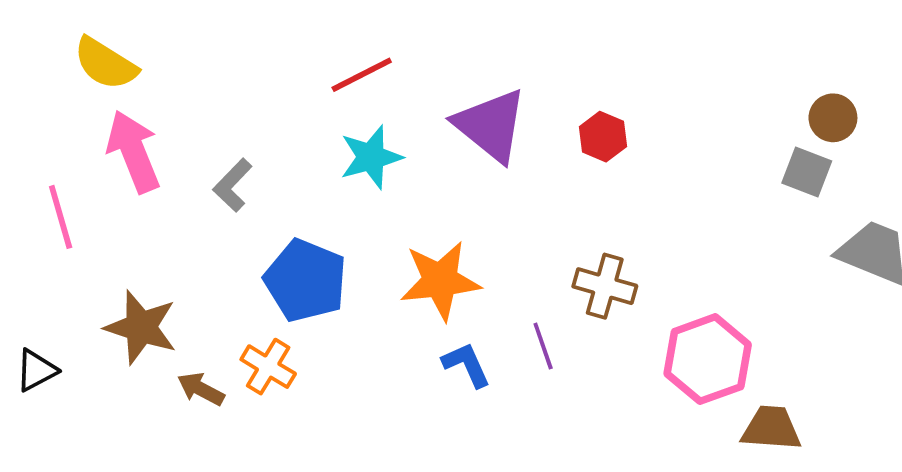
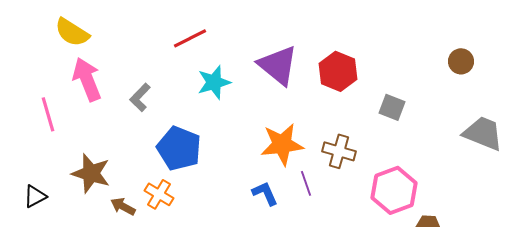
red line: (362, 75) -> (190, 38), moved
red hexagon: (603, 137) -> (338, 71), size x1.5
gray square: (807, 172) -> (392, 107), moved
orange star: (440, 281) -> (282, 144), moved

